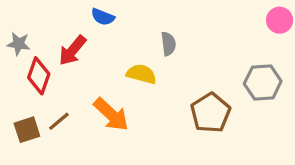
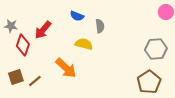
blue semicircle: (103, 17) -> (77, 16), moved
brown pentagon: (210, 113) -> (149, 82), moved
brown line: (59, 121) -> (35, 81), moved

